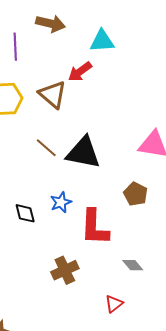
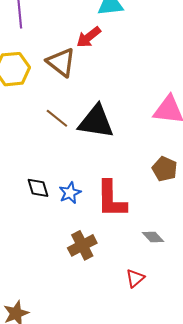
brown pentagon: (136, 194) -> (165, 169), moved
blue star: (61, 202) -> (70, 193), moved

